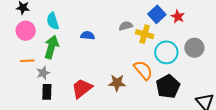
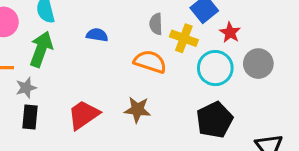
red star: (178, 17) -> (230, 32), moved
gray semicircle: (126, 26) -> (156, 24), turned -80
orange semicircle: (143, 70) -> (150, 62), moved, turned -35

